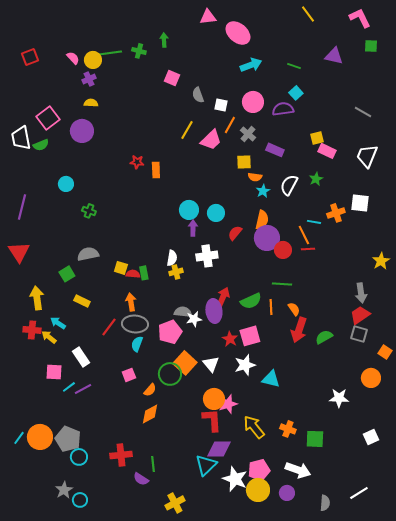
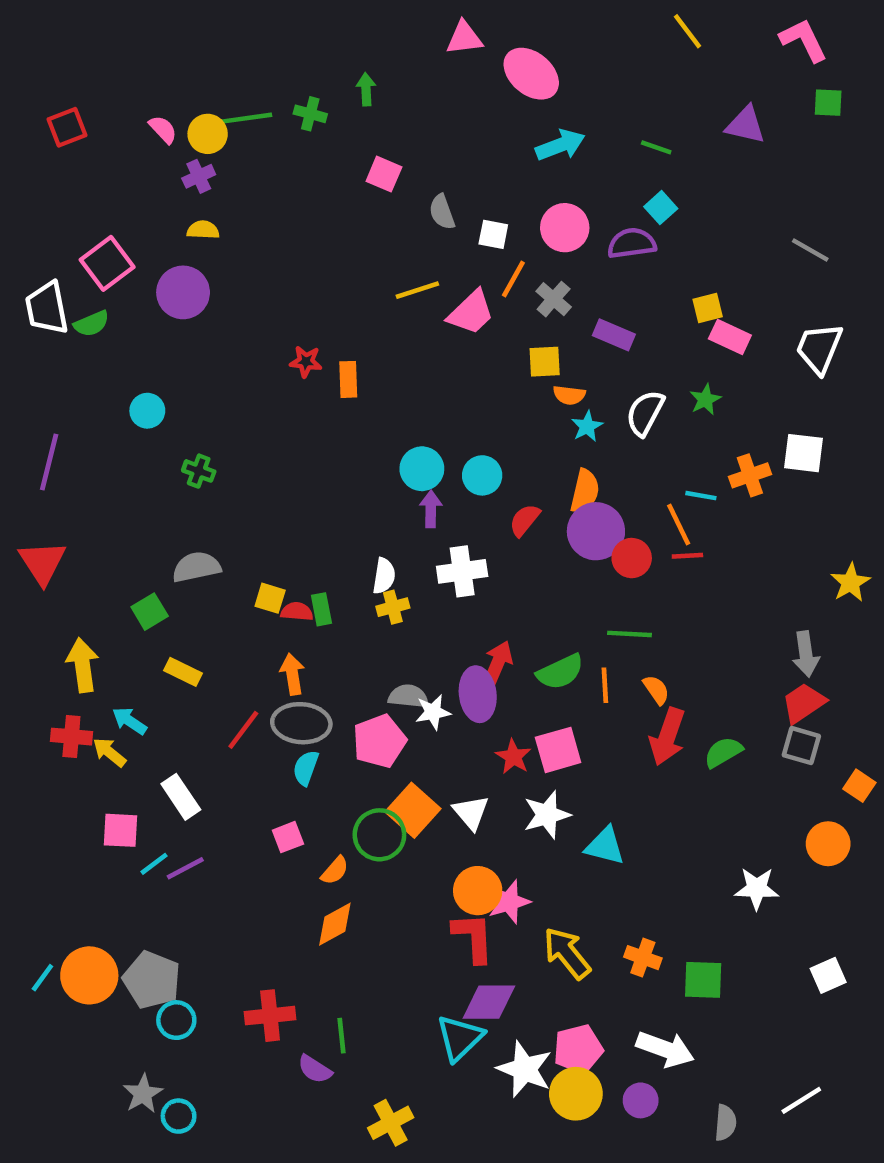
yellow line: (187, 130) -> (417, 290), turned 42

